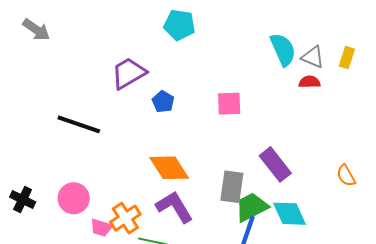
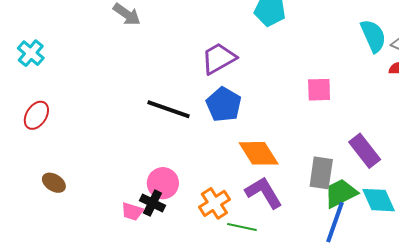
blue pentagon: (163, 102) -> (224, 105), moved, size x1.6
black cross: (23, 199) -> (152, 203), moved
pink trapezoid: (101, 228) -> (132, 211), moved

